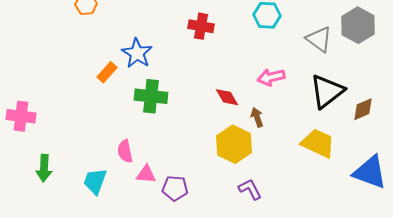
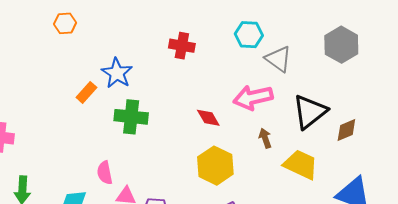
gray triangle: (319, 39) -> (278, 59), moved
pink arrow: (271, 77) -> (253, 98), size x1.4
brown arrow: (257, 117) -> (265, 138), moved

